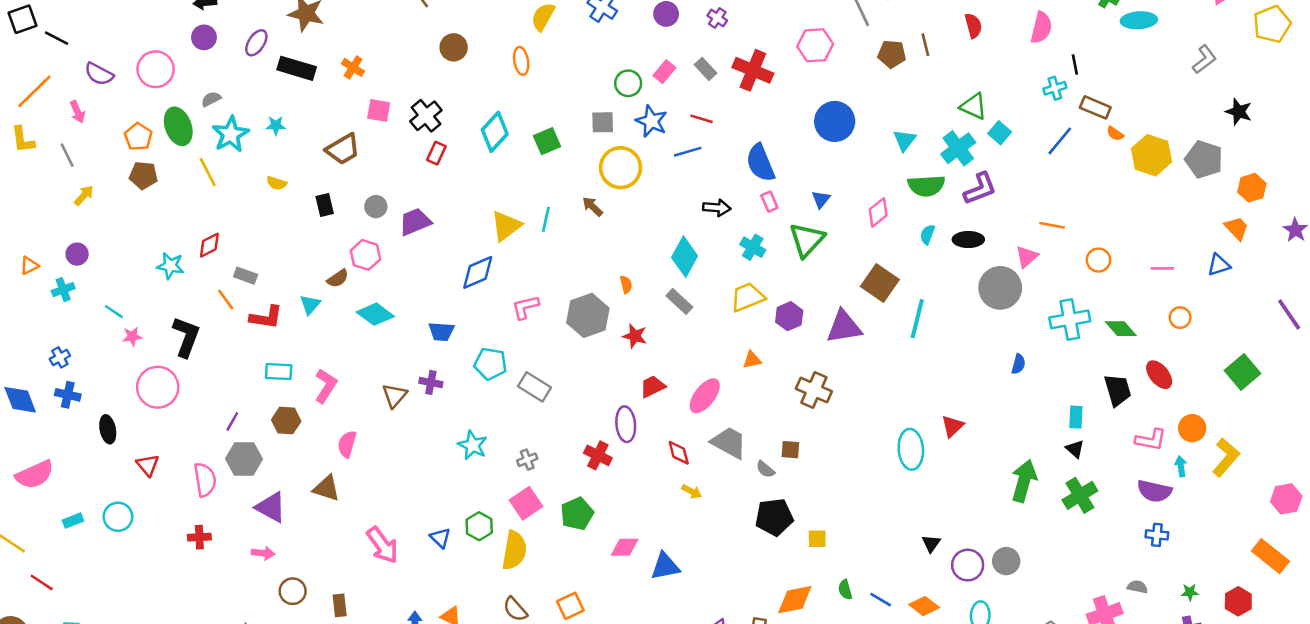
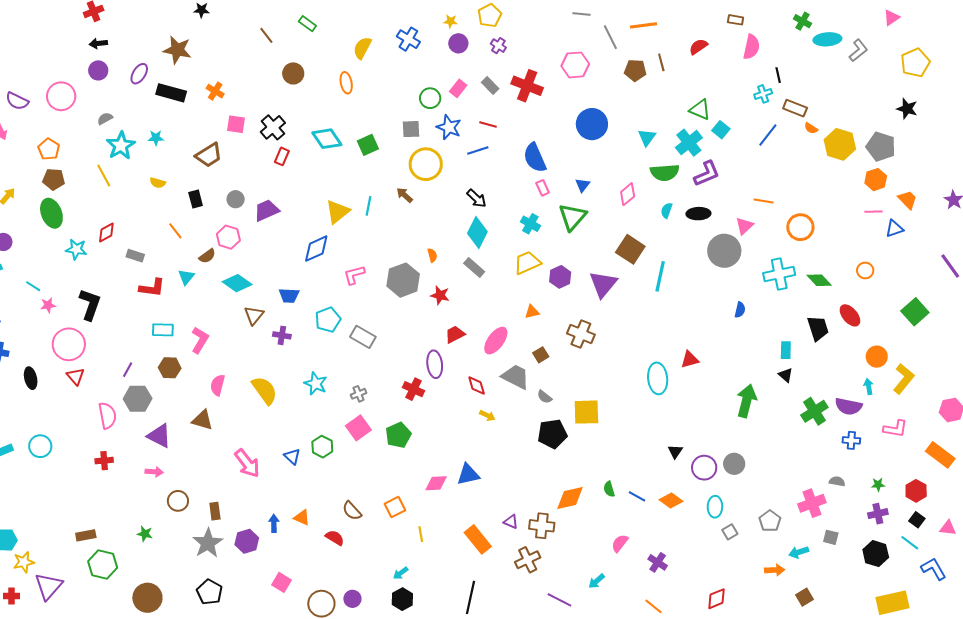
yellow pentagon: (1272, 24) -> (915, 63), moved
red semicircle: (973, 26) -> (698, 47), turned -108
gray L-shape: (1204, 59) -> (858, 50), moved
green ellipse: (178, 126) -> (51, 213), moved
cyan diamond: (495, 132) -> (327, 139), turned -76
orange hexagon: (1252, 188) -> (876, 180), moved
black arrow: (717, 208) -> (477, 198), moved, turned 40
orange circle: (1098, 260) -> (800, 227), size x1.4
pink line: (1162, 268) -> (873, 212), moved
orange line: (226, 300) -> (175, 231), moved
purple triangle: (844, 327) -> (603, 284), turned -40
cyan pentagon: (490, 364) -> (328, 320), turned -30
brown triangle: (395, 396) -> (254, 315), moved
red triangle: (953, 426) -> (690, 360), turned 30
pink L-shape: (1151, 440) -> (895, 429), moved
brown square: (790, 450) -> (541, 355), moved, turned -35
red triangle: (148, 465) -> (76, 376), moved
green cross: (1080, 495) -> (814, 411), moved
yellow square: (817, 539) -> (586, 412), moved, size x1.8
pink diamond: (625, 547) -> (436, 483), moved
yellow semicircle: (514, 550) -> (265, 390), moved, turned -44

